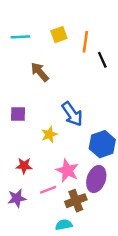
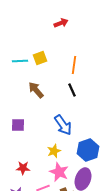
yellow square: (59, 35) -> (40, 58), moved
black line: (102, 60) -> (72, 90), moved
yellow star: (49, 134) -> (54, 151), moved

